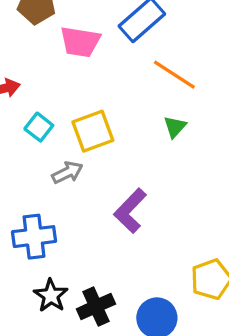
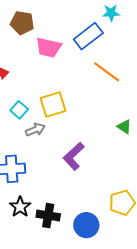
cyan square: (39, 127) -> (19, 110), moved
green triangle: (175, 127) -> (124, 127), moved, turned -42
black cross: (96, 306) -> (48, 216), turned 30

